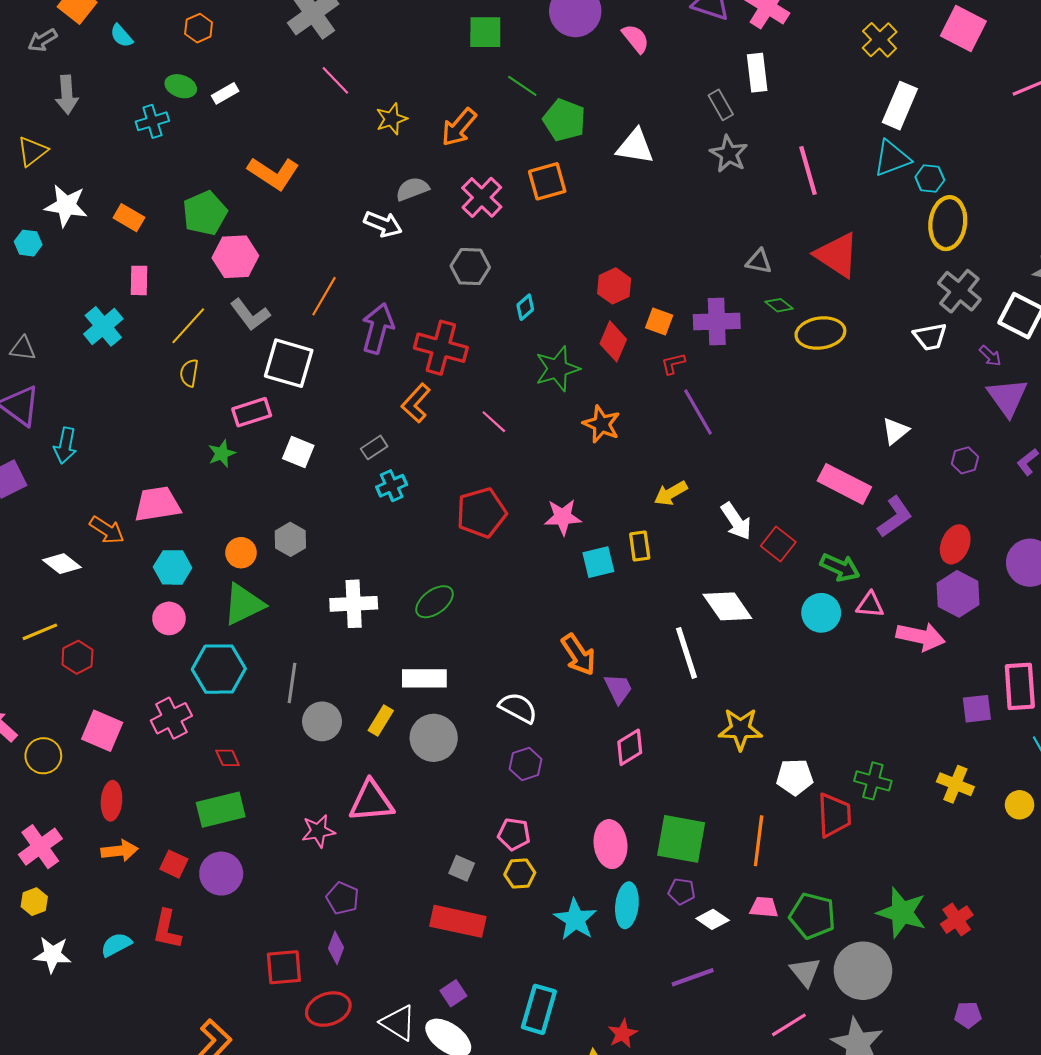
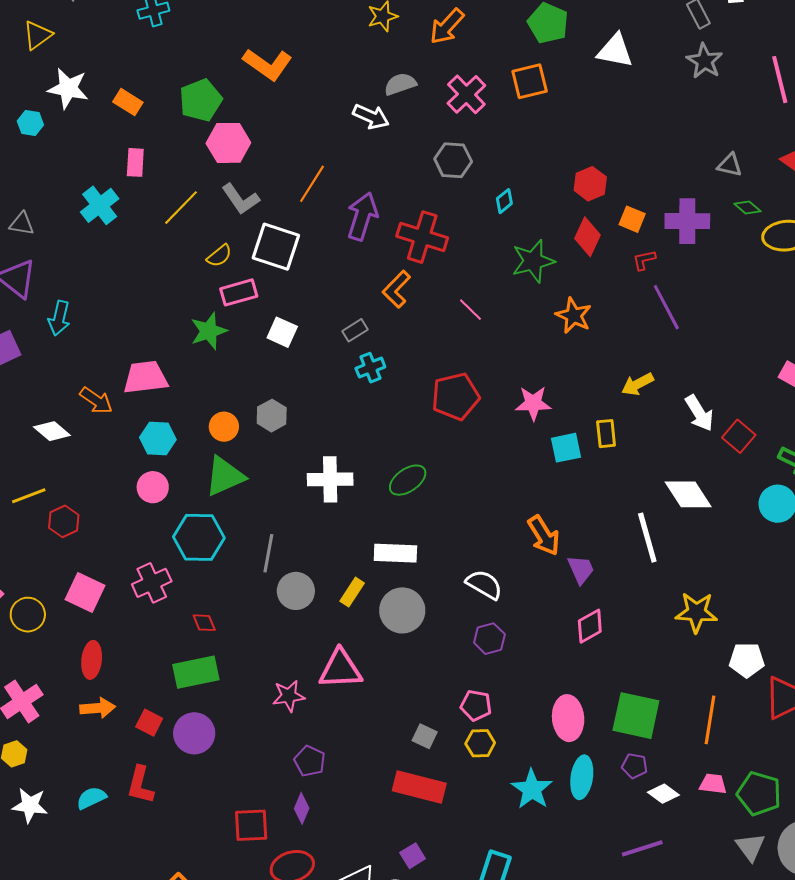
yellow semicircle: (189, 373) -> (219, 256), moved, turned -140
green star: (222, 453) -> (209, 331), size x1.4

